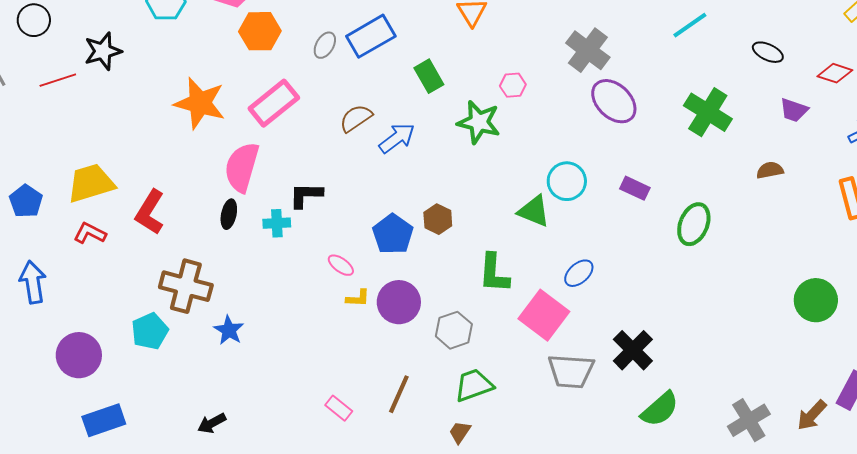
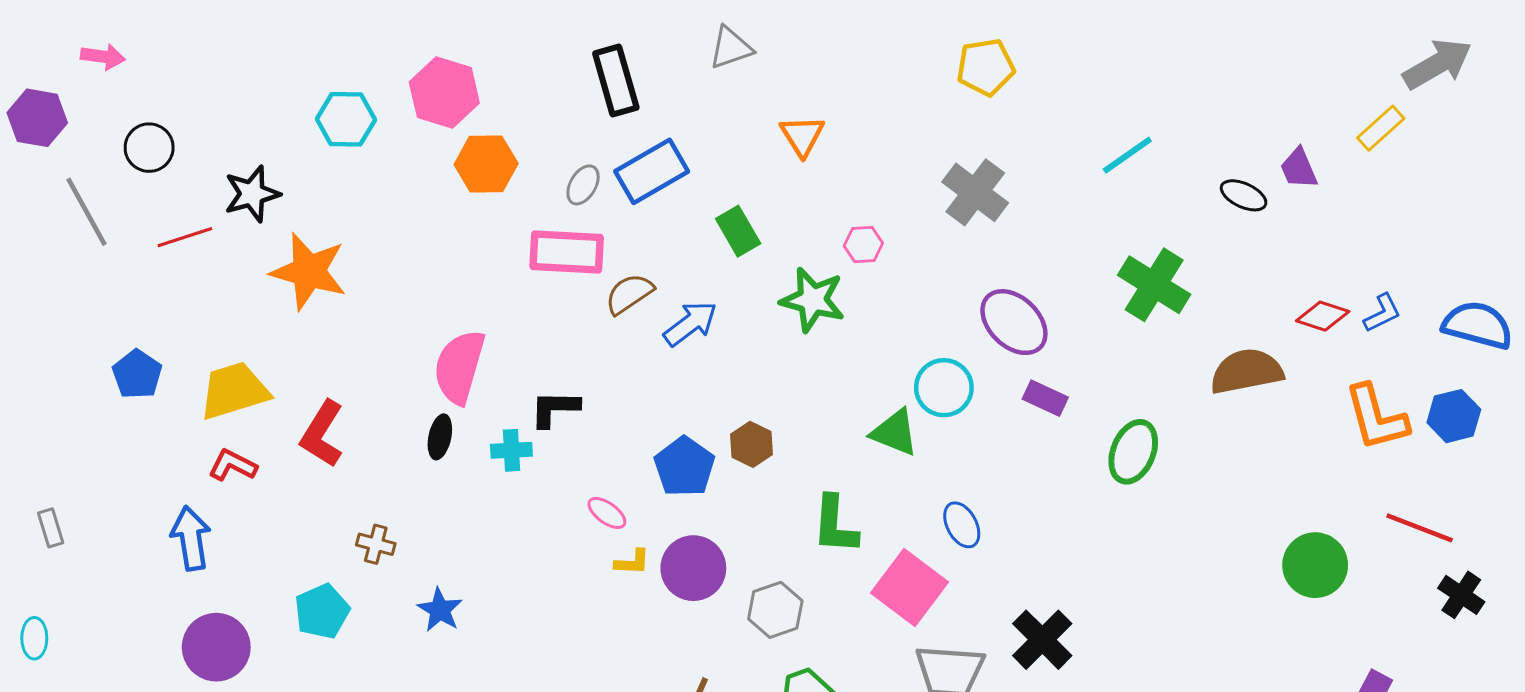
red diamond: (835, 73) -> (1323, 316), moved
purple ellipse: (614, 101) -> (1014, 322), moved
orange star: (200, 103) -> (309, 271), moved
pink rectangle: (274, 103) -> (567, 252), moved, turned 42
purple trapezoid: (794, 110) -> (1299, 168), moved, turned 48
brown semicircle: (770, 170) -> (1247, 371), size x1.8
blue pentagon: (26, 201) -> (137, 374), moved
blue ellipse: (579, 273) -> (962, 525), turned -76
blue arrow: (33, 282) -> (191, 538), moved
brown cross: (186, 286) -> (376, 544), size x0.5

